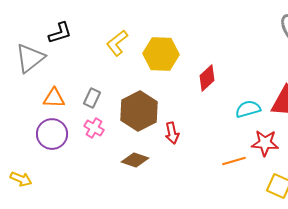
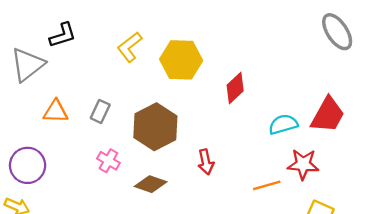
pink cross: (94, 128) -> (108, 161), moved
red arrow: (172, 133) -> (206, 162), moved
purple circle: (52, 134) -> (28, 165), moved

